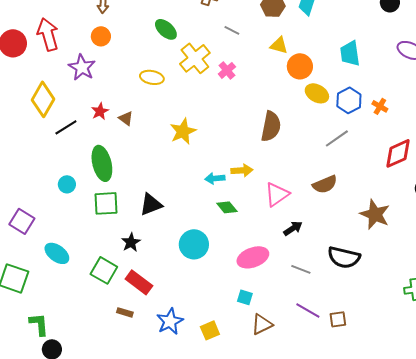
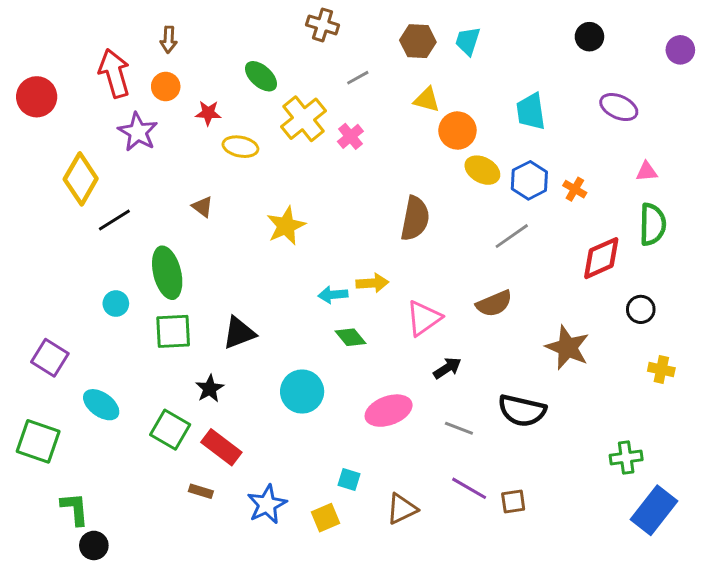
gray line: (232, 30) -> (358, 78), turned -56
red arrow: (48, 34) -> (114, 73), moved
red star: (100, 111) -> (208, 113), moved, turned 30
cyan square: (245, 297) -> (349, 479), moved

